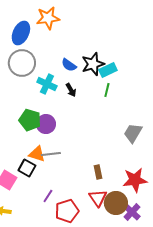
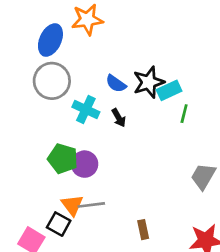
green line: (107, 90) -> (184, 114), moved
orange triangle: (37, 154) -> (72, 205), turned 36
brown rectangle: (98, 172) -> (143, 230), moved

